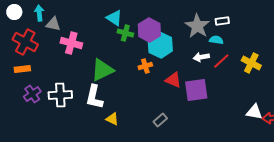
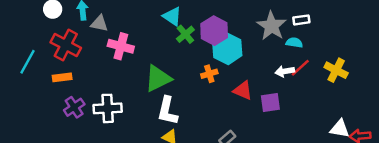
green cross: (125, 33) -> (185, 34), turned 35
white arrow: (201, 57) -> (285, 71), moved
purple square: (196, 90) -> (270, 102), size x0.7
white L-shape: (94, 97) -> (167, 111), moved

